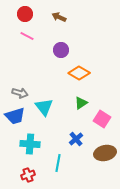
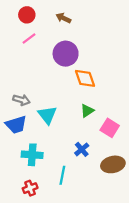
pink line: (27, 36) -> (29, 39), turned -64
purple circle: (61, 50) -> (66, 54), size x1.5
orange diamond: (79, 73) -> (85, 78), turned 40

